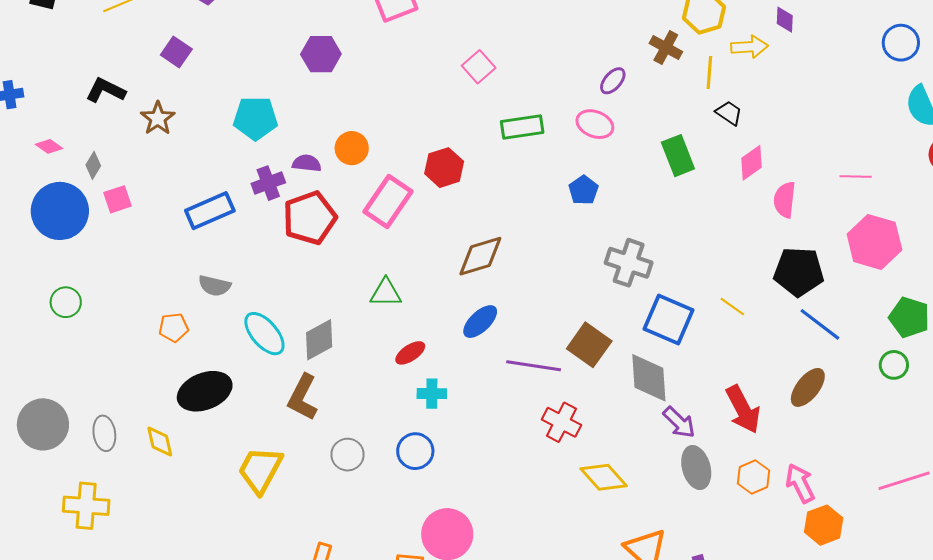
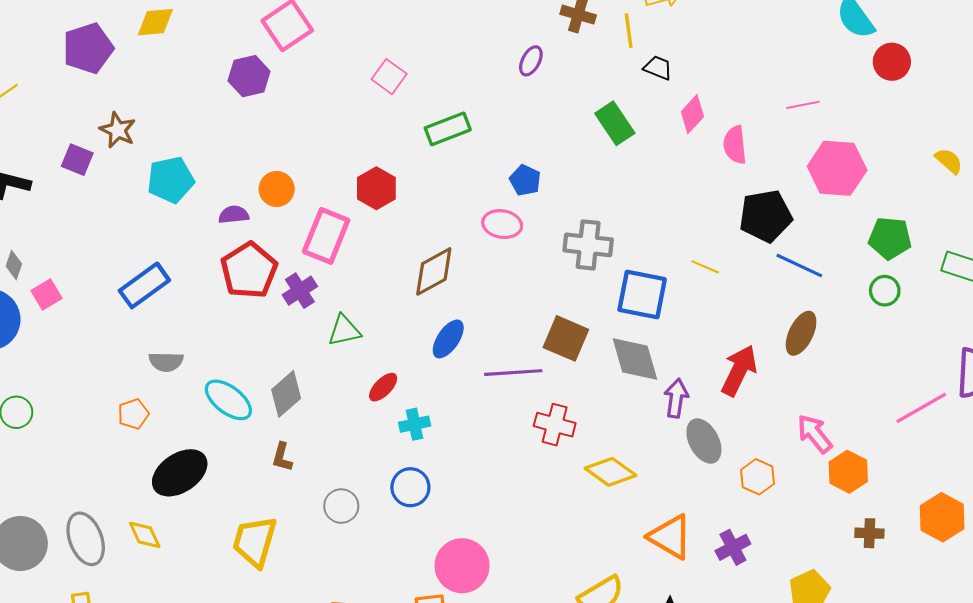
purple square: (176, 52) -> (77, 160), moved
purple hexagon: (321, 54) -> (249, 76), moved
brown star: (158, 118) -> (118, 130), moved
pink ellipse: (595, 124) -> (502, 224), moved
purple cross: (268, 183) -> (300, 291), moved
brown L-shape: (303, 397) -> (282, 457), size x0.6
red arrow: (743, 409) -> (739, 370), turned -114
purple arrow: (679, 422) -> (676, 398), turned -114
gray ellipse: (104, 433) -> (86, 539), size x1.4
orange hexagon: (754, 477) -> (758, 477), moved

